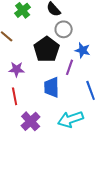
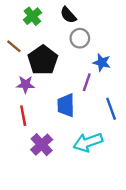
black pentagon: (47, 49) -> (43, 60), moved

